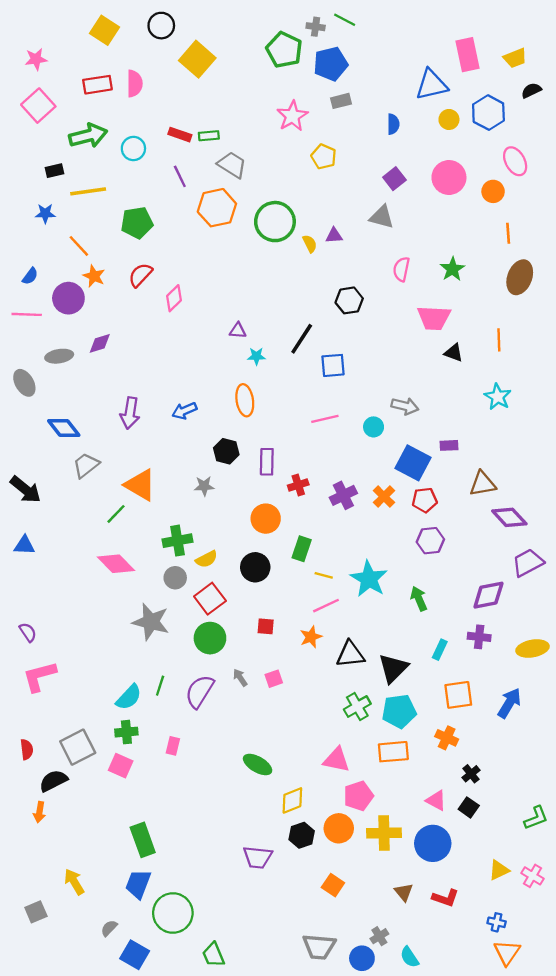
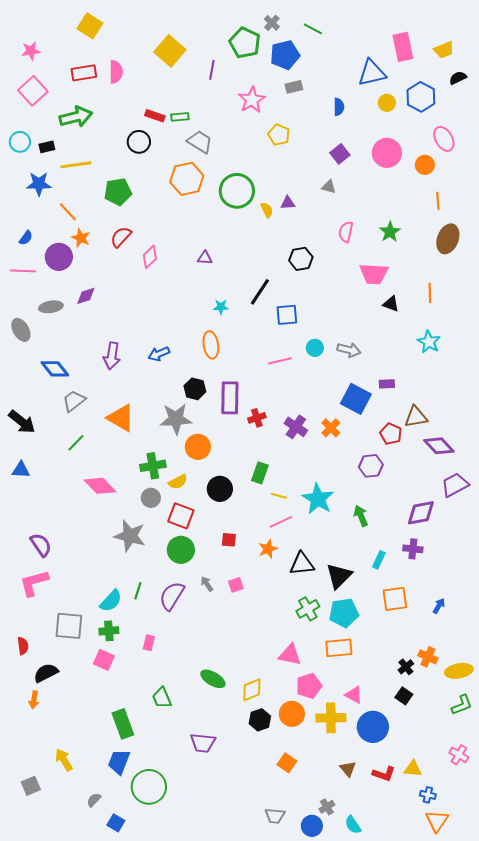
green line: (345, 20) -> (313, 29), moved
black circle: (161, 26) -> (139, 142), moved
gray cross: (316, 27) -> (272, 23), turned 35
cyan circle: (133, 148) -> (20, 142), moved
purple line: (180, 176) -> (212, 70), moved, turned 36
blue star: (45, 213) -> (39, 184), size x1.4
gray triangle: (382, 217) -> (329, 187), size x0.7
purple triangle: (238, 331) -> (205, 258), moved
cyan circle: (374, 427) -> (315, 348), moved
purple rectangle: (267, 462) -> (230, 398), size x1.4
gray star: (204, 486) -> (176, 419), size x1.8
purple cross: (343, 495) -> (296, 427), turned -30
red pentagon: (425, 500) -> (391, 434), moved, turned 30
green line: (116, 514) -> (76, 443), moved
orange circle: (266, 519) -> (198, 447), moved
red square: (210, 599) -> (181, 516), turned -32
purple semicircle: (28, 632) -> (41, 545), moved, size x1.4
yellow ellipse: (532, 648) -> (459, 671), moved
blue arrow: (509, 703) -> (439, 606), size x0.6
orange cross: (447, 738) -> (428, 657), moved
gray square: (78, 747) -> (69, 626), moved, turned 32
green ellipse: (258, 765) -> (213, 679), moved
pink triangle: (436, 800) -> (354, 695), moved
purple trapezoid: (258, 857) -> (203, 743), moved
yellow triangle: (499, 870) -> (413, 769), moved, turned 30
gray trapezoid: (319, 947) -> (275, 816), size x0.7
blue square: (135, 955) -> (116, 823), size x0.7
green trapezoid: (213, 955) -> (162, 698), moved

